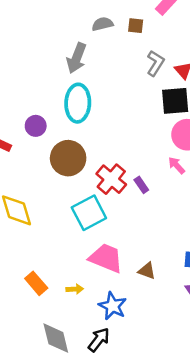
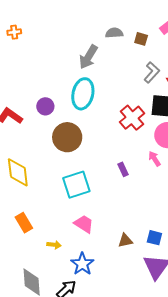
red cross: (111, 179) -> (132, 118), moved
pink trapezoid: (106, 258) -> (84, 224), size x0.7
brown triangle: (147, 271) -> (125, 241), moved, turned -42
orange rectangle: (36, 283) -> (24, 223), moved

